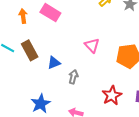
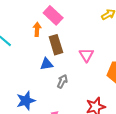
orange arrow: (23, 16) -> (37, 29), moved
brown rectangle: (30, 50) -> (56, 45), moved

